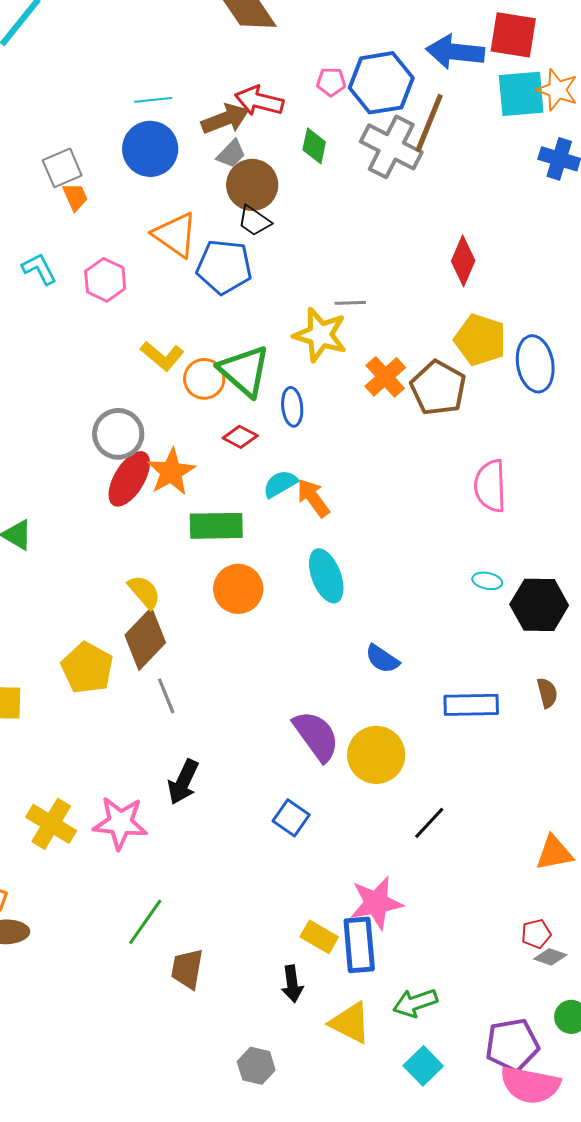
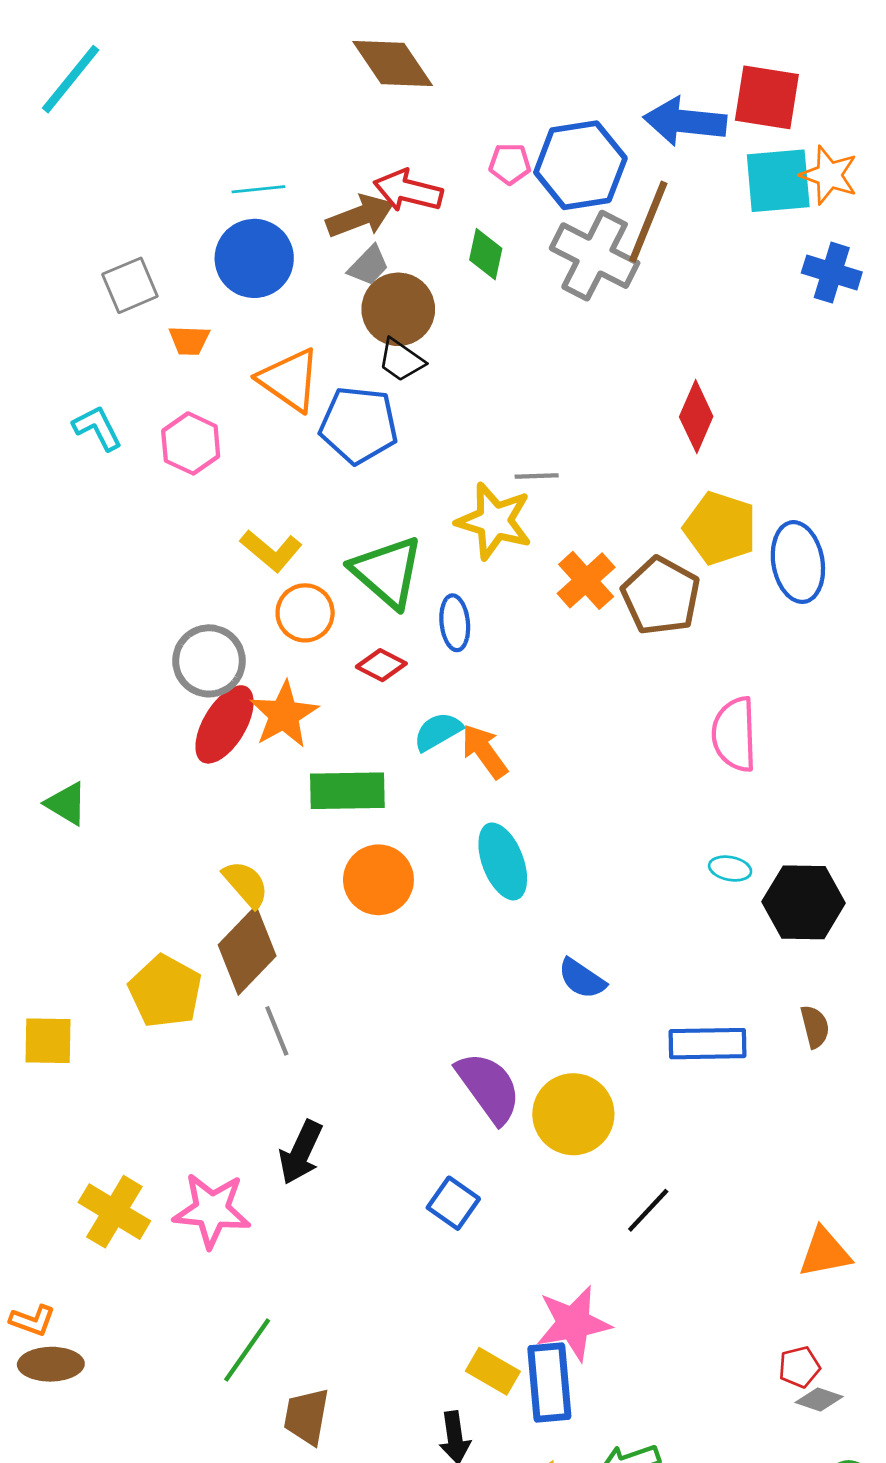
orange trapezoid: (75, 197) -> (189, 340), moved, turned 116
orange circle: (204, 379) -> (305, 613), moved

